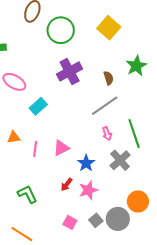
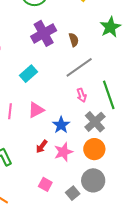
brown semicircle: (109, 78) -> (74, 40), moved
cyan rectangle: (38, 106) -> (28, 74), moved
orange circle: (138, 201) -> (94, 149), moved
gray square: (96, 220) -> (73, 193), moved

